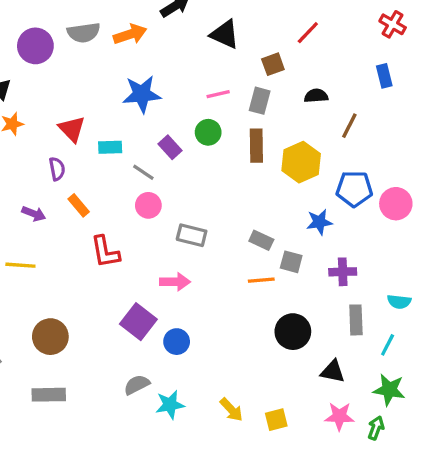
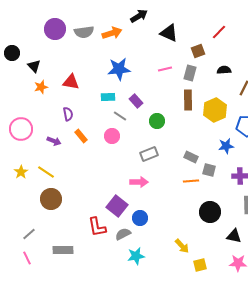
purple circle: (35, 46) -> (55, 29), moved
red triangle: (72, 129) -> (71, 82), moved, turned -36
green circle: (208, 132) -> (157, 121), moved
cyan rectangle: (110, 147) -> (108, 97), moved
pink circle: (148, 205) -> (112, 136), moved
gray rectangle: (192, 235) -> (149, 154), turned -36
red L-shape: (105, 252) -> (97, 227), moved
yellow line: (20, 265) -> (46, 172), turned 30
brown circle: (50, 337) -> (51, 199), moved
gray semicircle: (137, 385) -> (123, 234), moved
yellow arrow: (231, 410) -> (182, 246), moved

